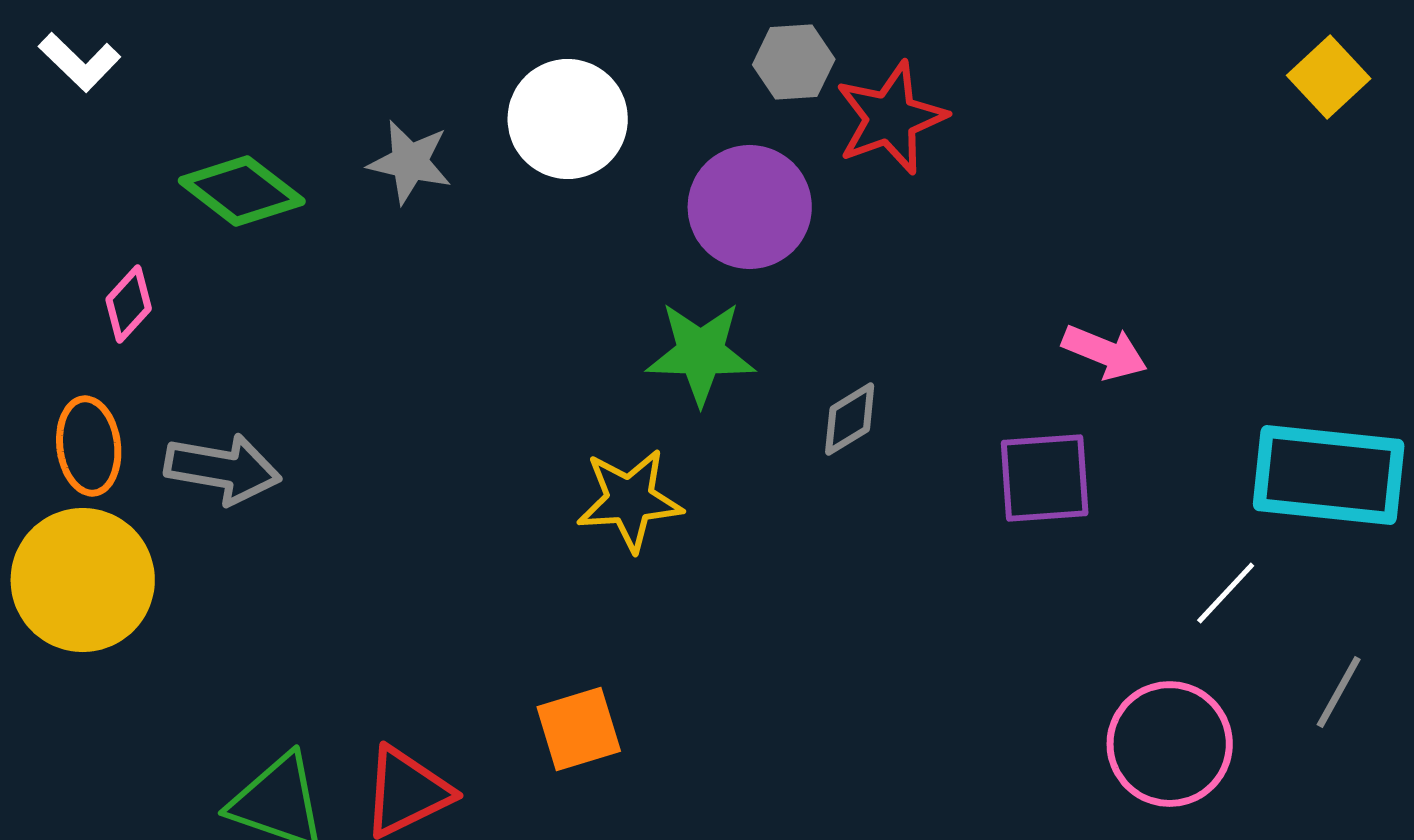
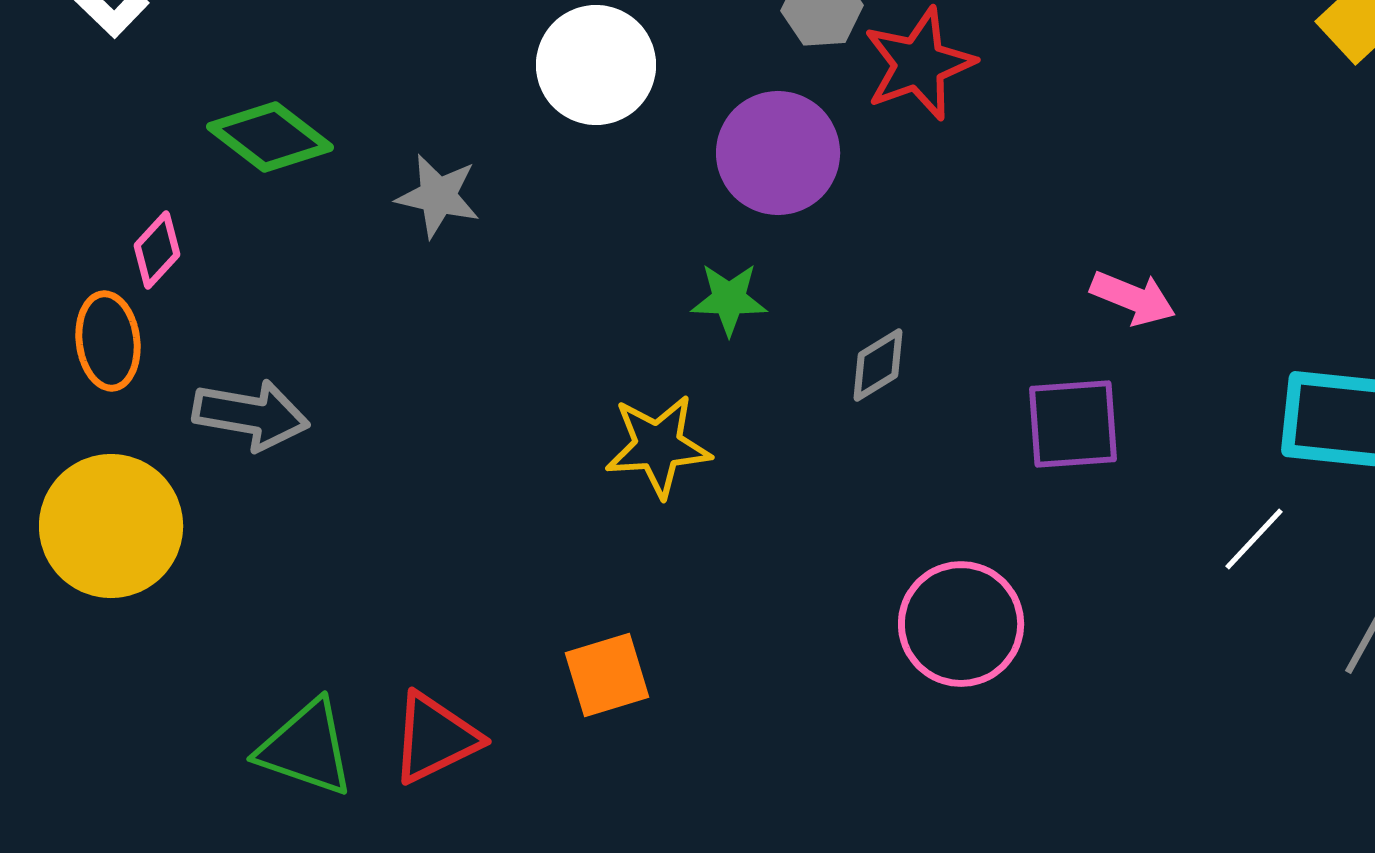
gray star: (410, 162) -> (438, 196), moved
green star: (701, 353) -> (729, 299), size x0.7
orange ellipse: (89, 446) -> (108, 341), moved
pink circle: (1170, 744) -> (961, 624), moved

